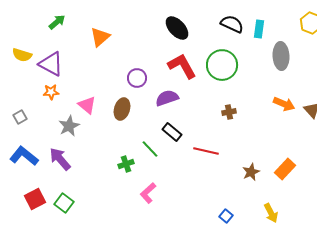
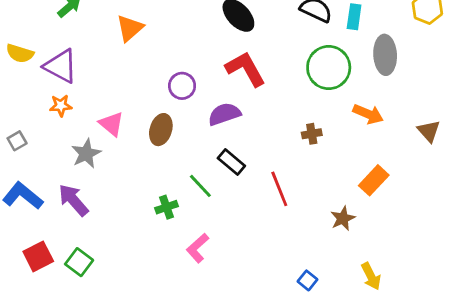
green circle: (222, 65) -> (329, 68), moved
orange arrow: (284, 104) -> (368, 114), moved
red line: (206, 151) -> (279, 189), turned 55
orange rectangle: (285, 169) -> (374, 180), moved

